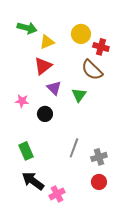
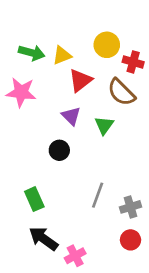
green arrow: (27, 28) -> (32, 53), moved
red triangle: (43, 66) -> (80, 80), moved
pink star: (22, 101) -> (21, 92), moved, size x1.6

